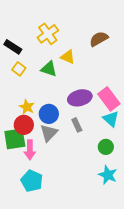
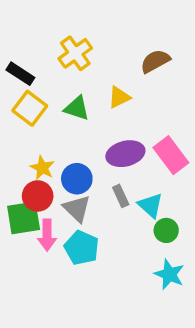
yellow triangle: (68, 57) -> (119, 97), moved, turned -49
yellow square: (19, 69) -> (30, 108), size x1.5
cyan triangle: (111, 119) -> (151, 205), moved
gray triangle: (49, 133) -> (77, 209), turned -30
cyan pentagon: (32, 181) -> (82, 248), moved

